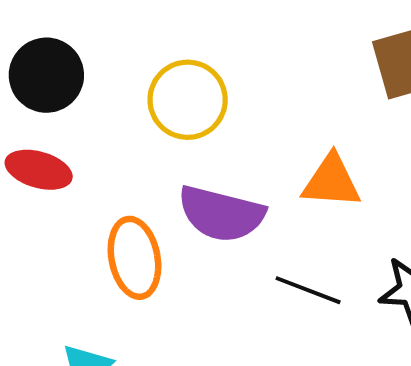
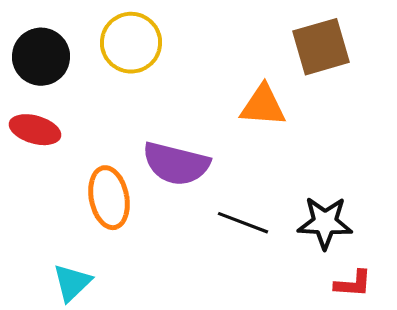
yellow circle: (188, 100) -> (131, 43), moved
orange triangle: (331, 181) -> (263, 106), moved

